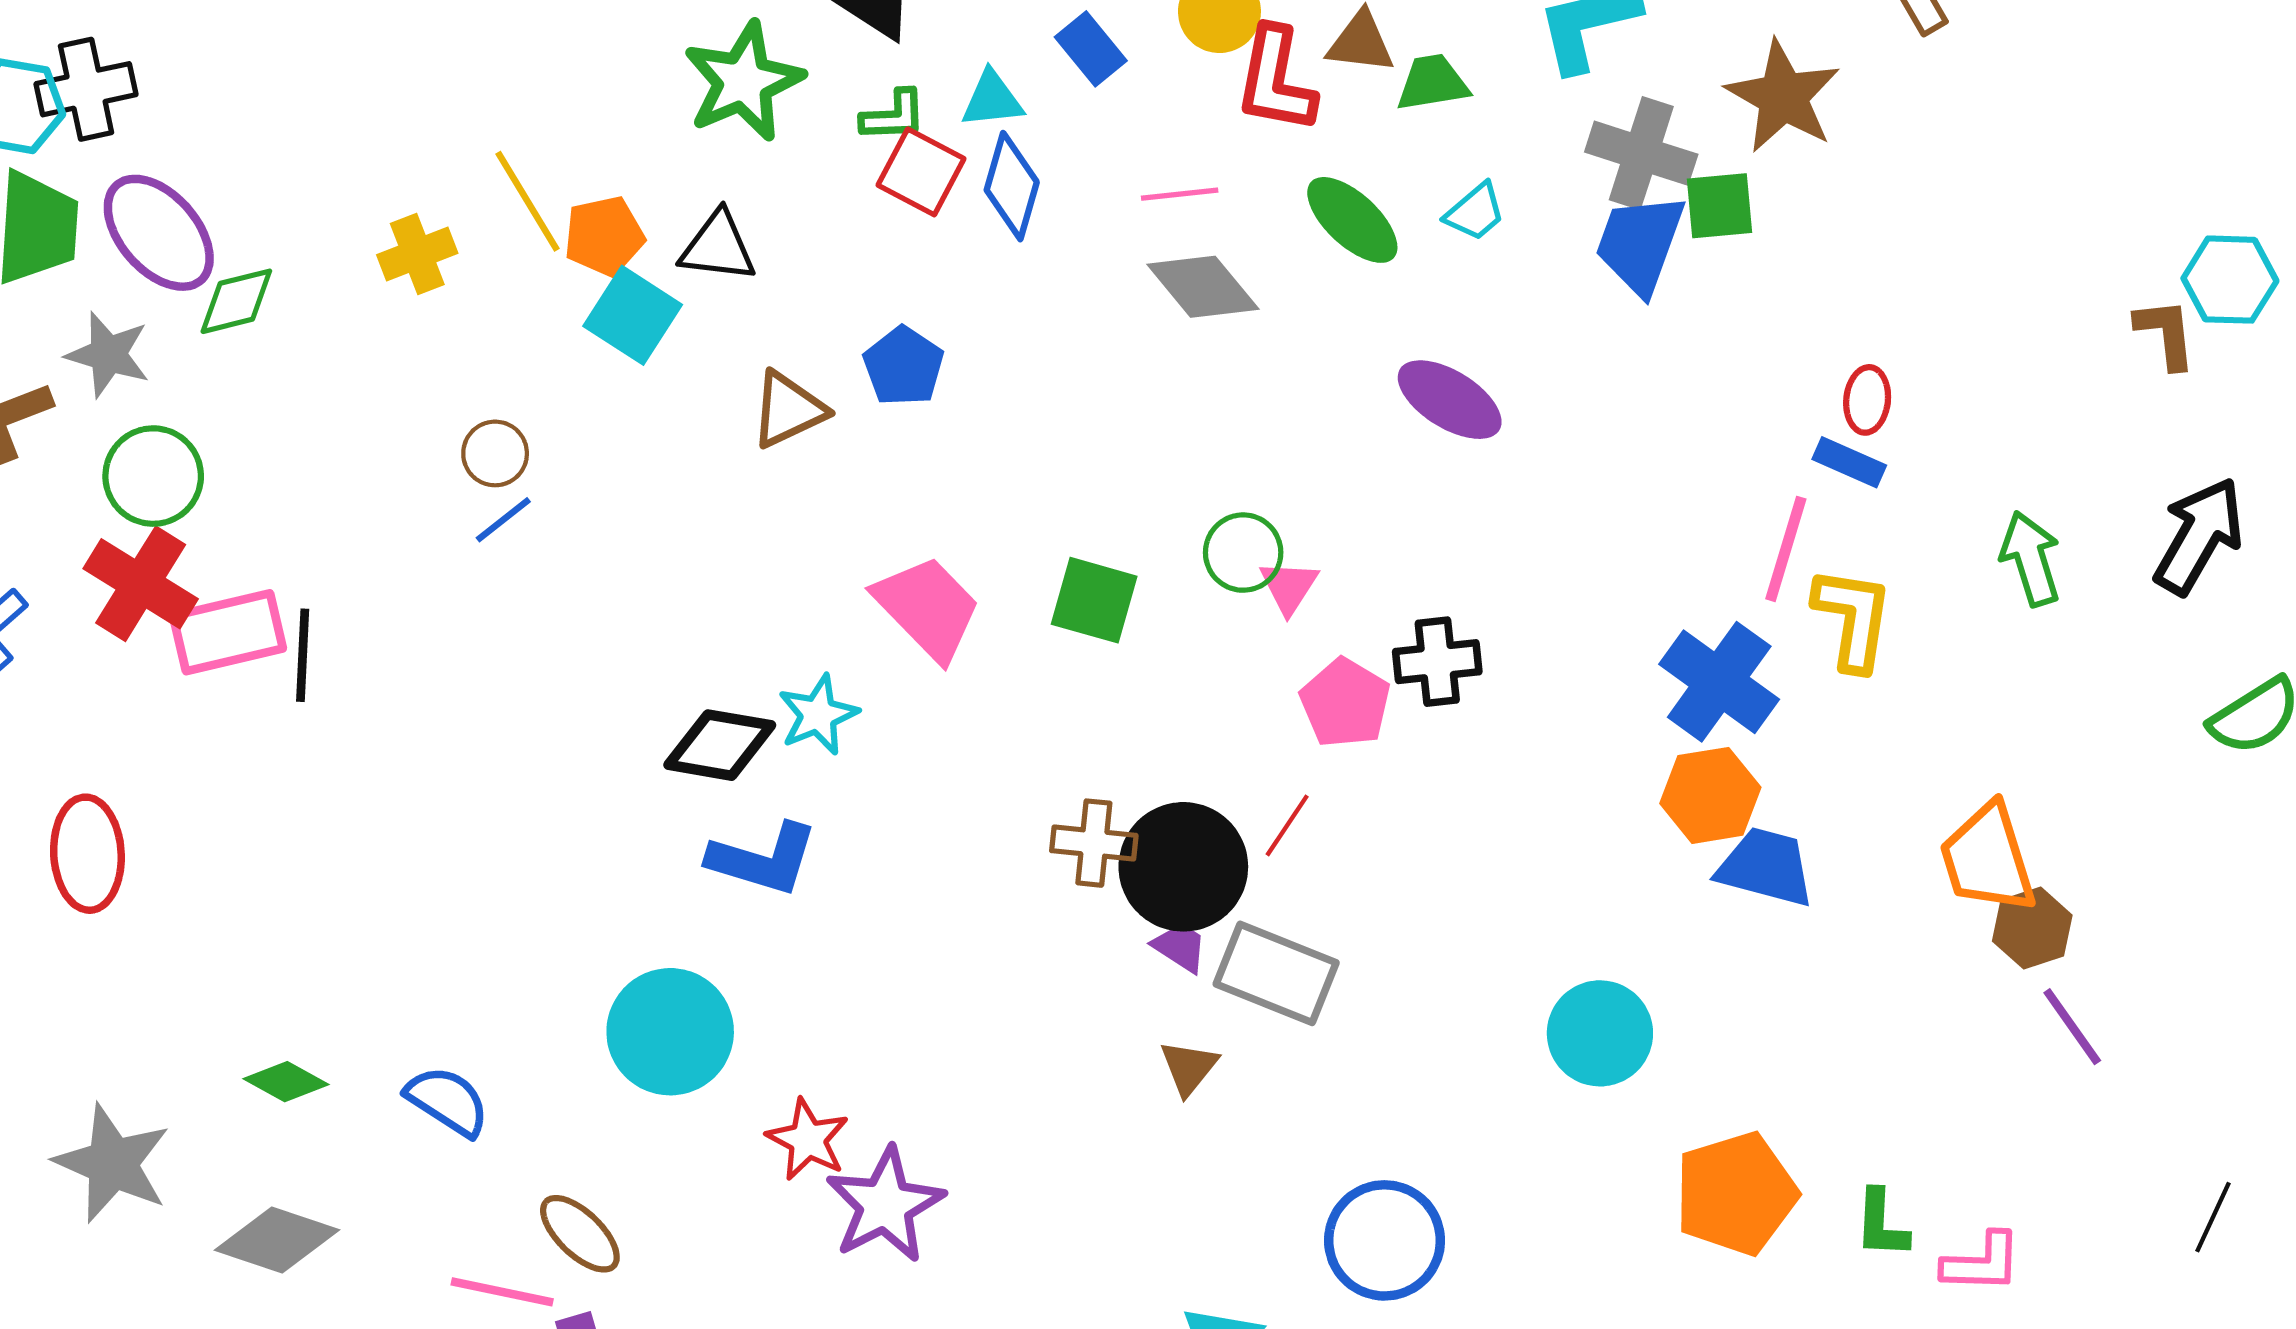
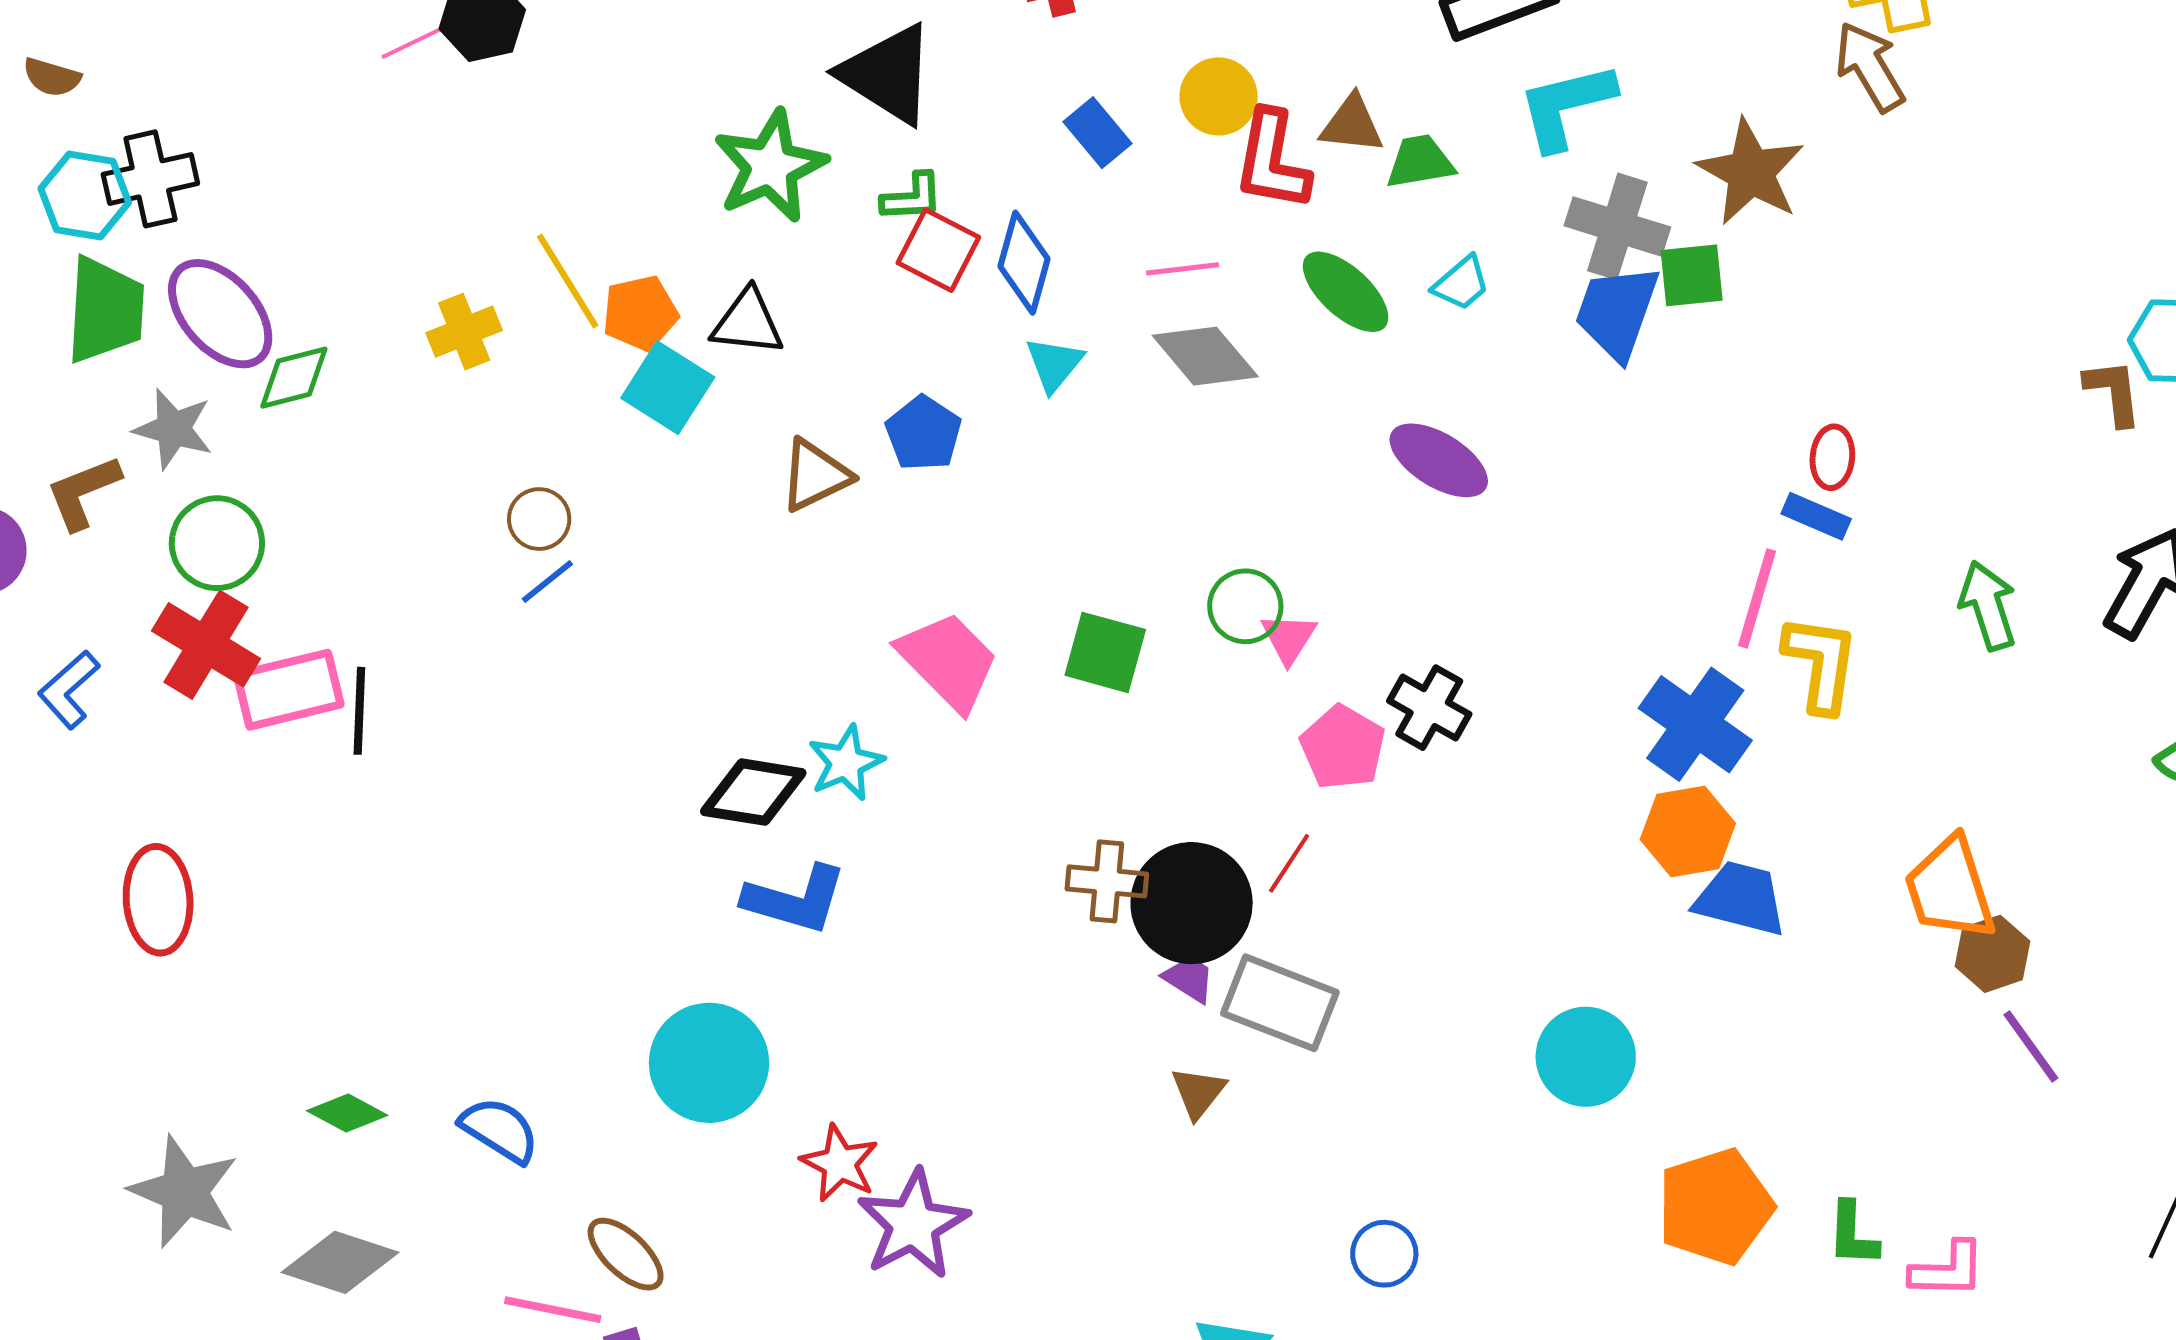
cyan triangle: (992, 99) -> (1054, 364), moved, turned -44
black cross: (1437, 662) -> (1429, 708), turned 36
blue circle: (1385, 1240) -> (1384, 1254), size x0.6

